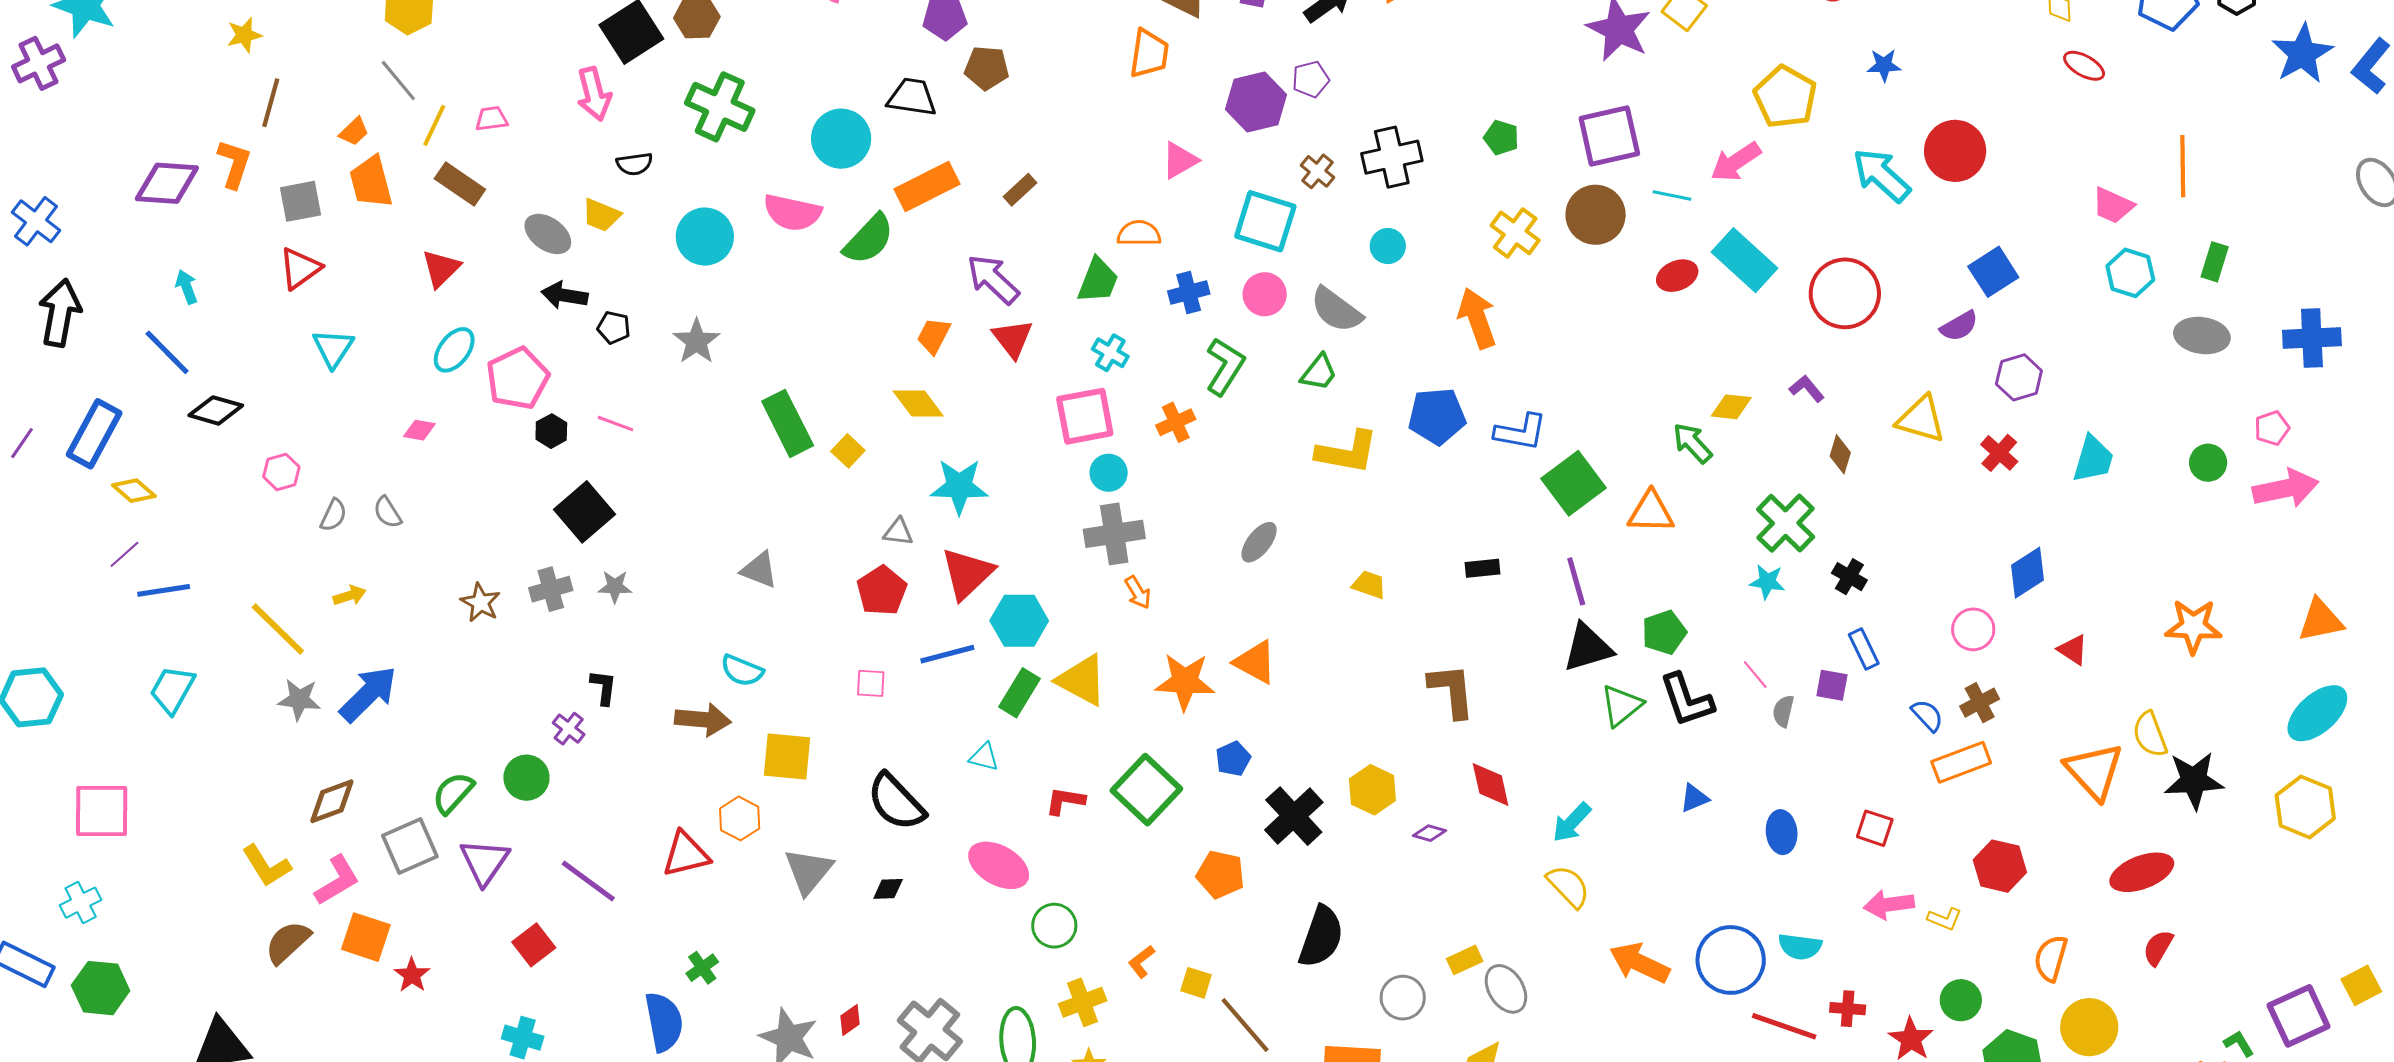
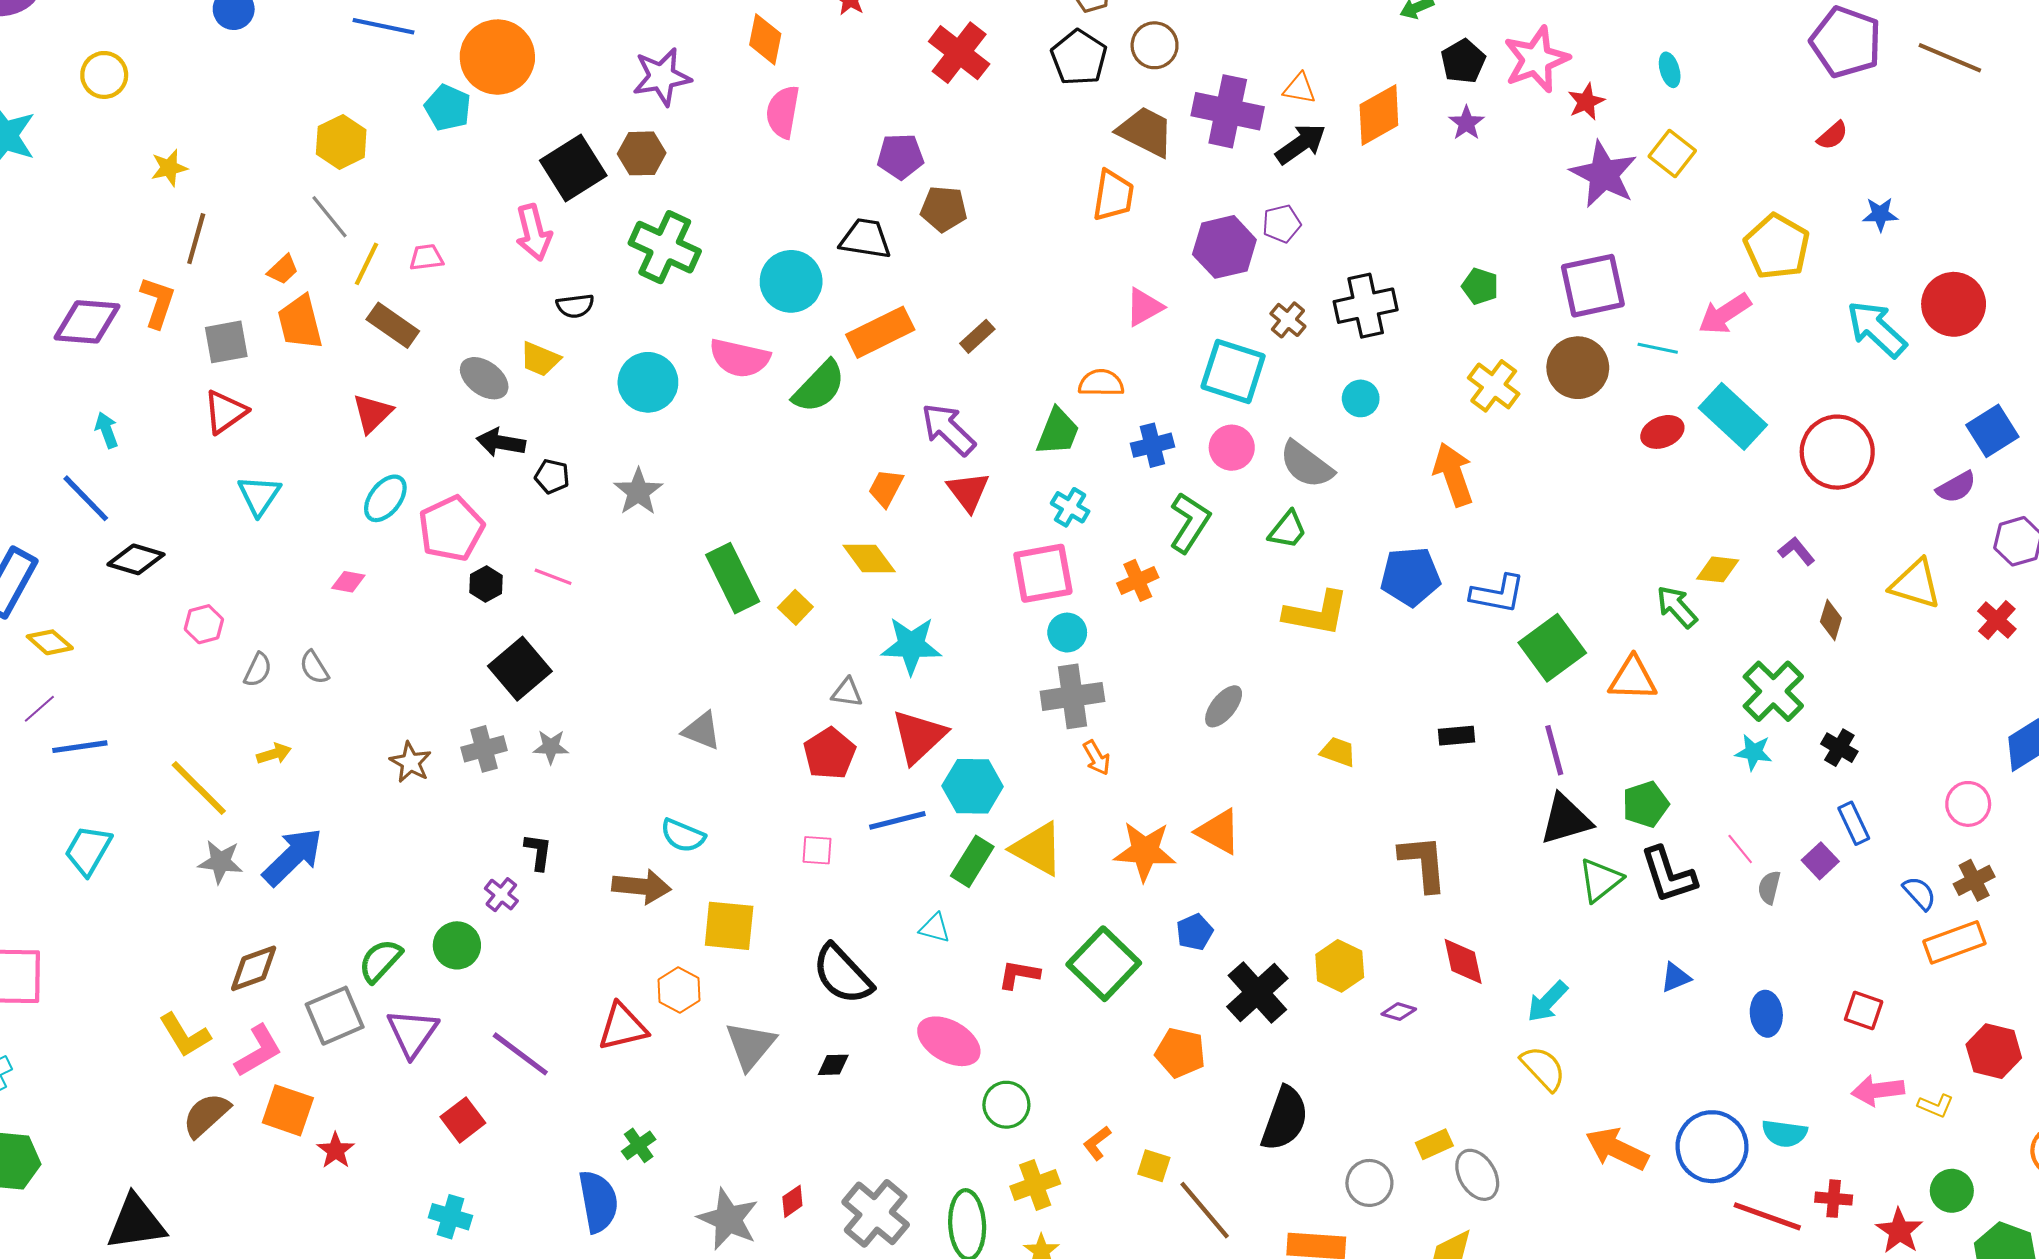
purple square: (1832, 685) -> (1820, 861), turned 36

